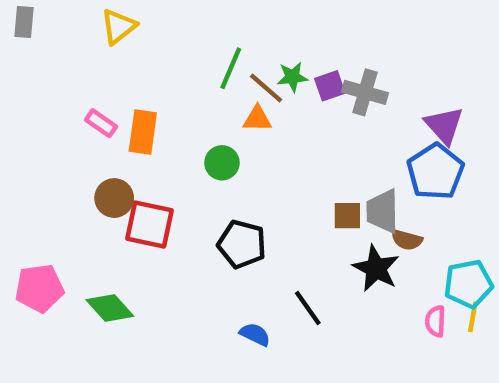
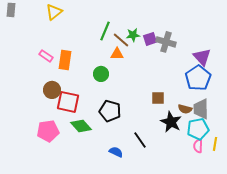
gray trapezoid: (383, 211) -> (201, 109), moved
cyan pentagon: (468, 284) -> (198, 129), moved
pink pentagon: (39, 288) -> (48, 131), moved
green diamond: (110, 308) -> (81, 126), moved

